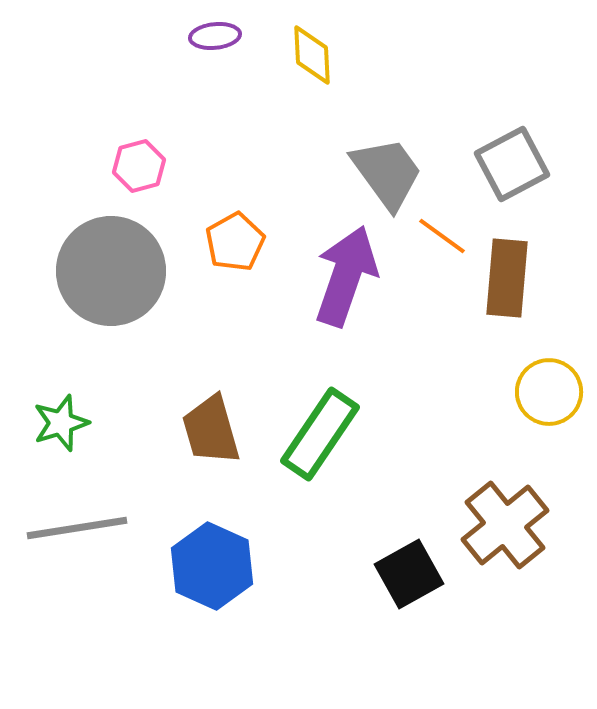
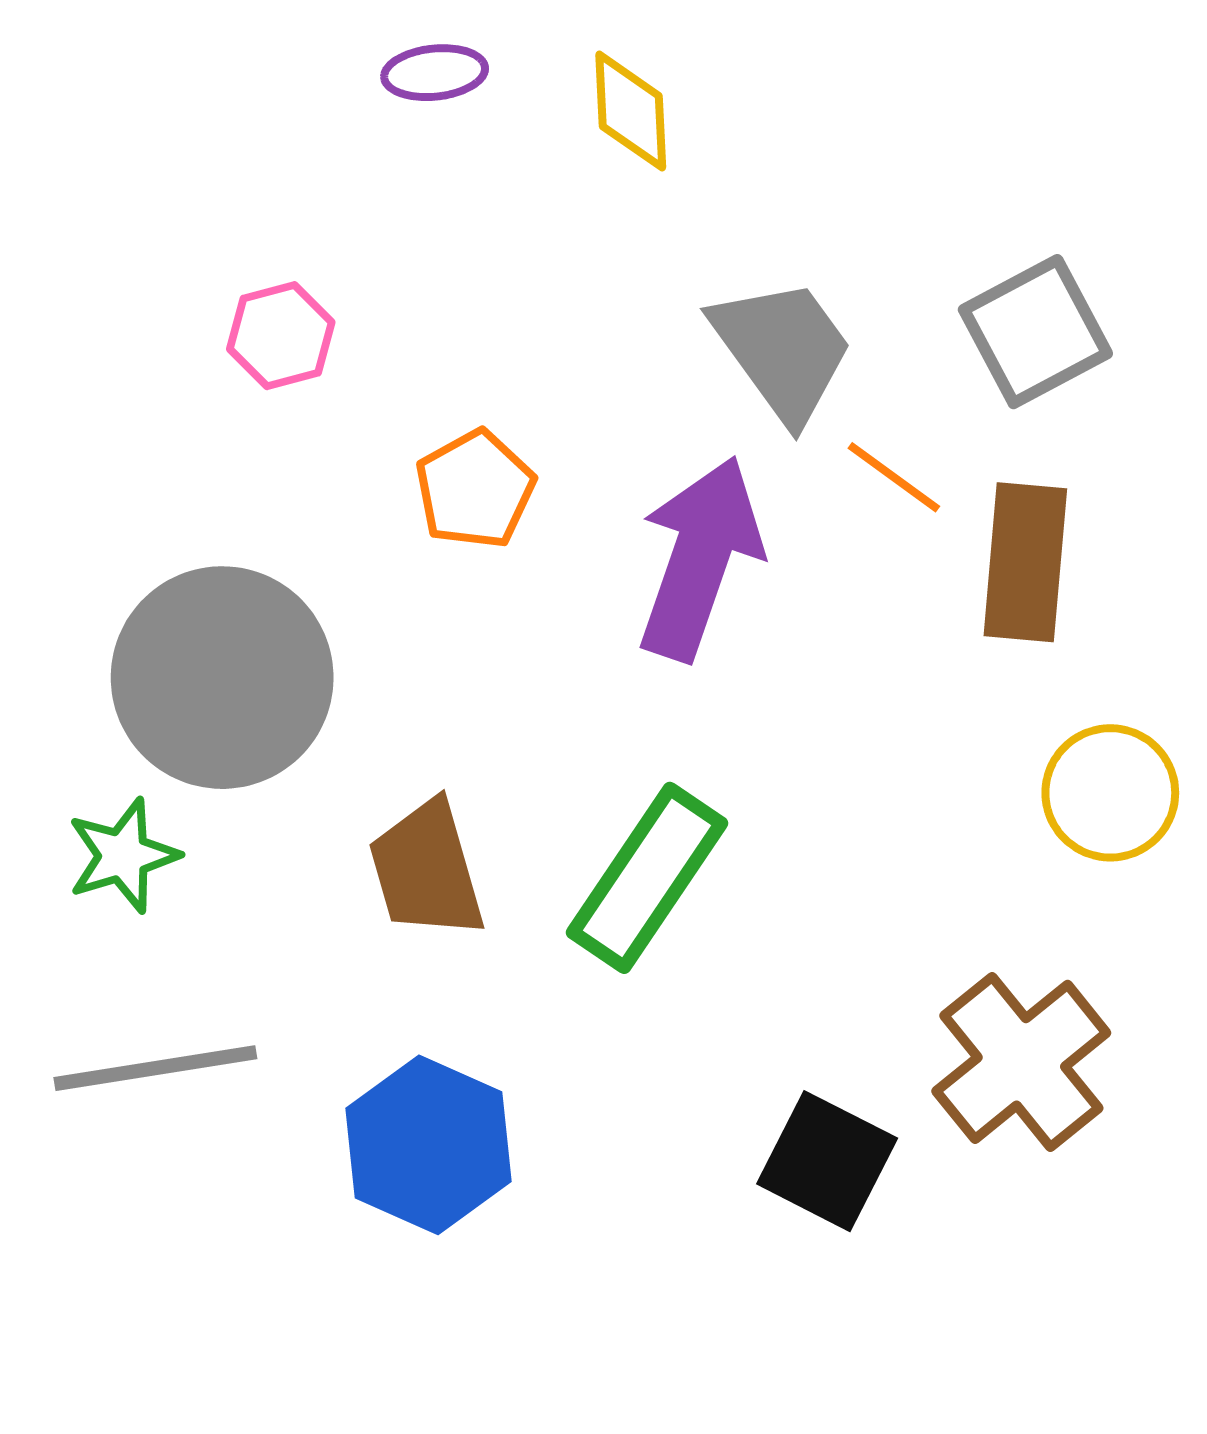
gray circle: (111, 271) -> (222, 678), moved
black square: (409, 574) -> (827, 1161), turned -34

